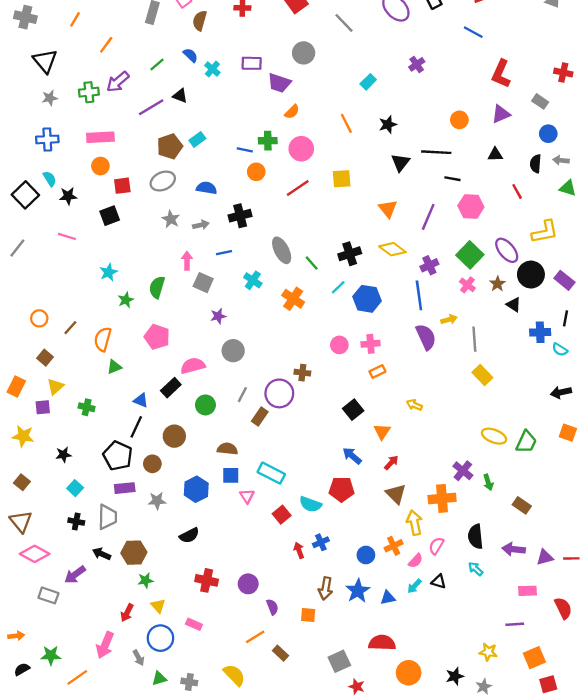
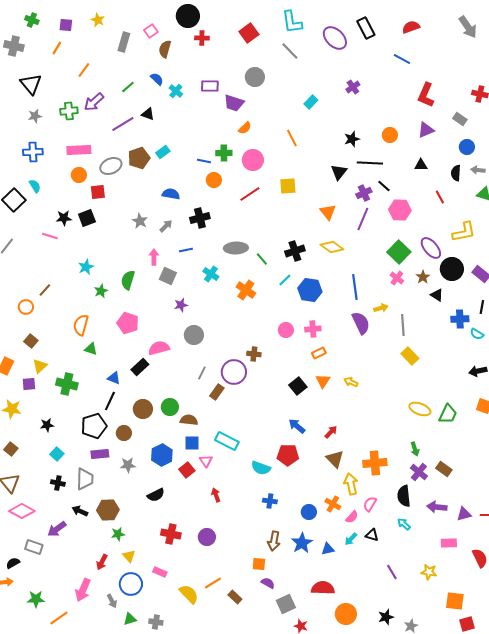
black star: (388, 124) -> (352, 139), moved
black line: (452, 179) -> (384, 186), turned 32
gray ellipse: (163, 181) -> (111, 166), moved
black star: (68, 196) -> (64, 218), moved
gray arrow: (201, 225) -> (166, 226), turned -32
gray ellipse: (282, 250) -> (236, 248), turned -65
purple cross: (429, 265) -> (364, 193), moved
brown line: (70, 328) -> (45, 290), moved
green triangle: (114, 367) -> (91, 349), turned 40
green circle: (205, 405) -> (170, 407), moved
green cross: (87, 407) -> (67, 384), size x1.5
orange triangle: (382, 431) -> (323, 381), moved
black pentagon: (118, 456) -> (94, 426), turned 30
purple cross: (463, 471) -> (419, 472), moved
red square: (282, 515) -> (187, 470), moved
blue cross: (321, 542) -> (270, 501), turned 32
orange cross: (394, 546) -> (333, 504), turned -35
red arrow: (299, 550) -> (216, 495), moved
purple semicircle: (272, 607) -> (268, 583), moved, turned -40
purple line: (515, 624) -> (392, 572), moved, turned 63
yellow star: (488, 652) -> (429, 572), moved
orange square: (534, 658) -> (455, 601), turned 30
black semicircle: (22, 669) -> (13, 563), moved
yellow semicircle: (234, 675) -> (189, 594), moved

